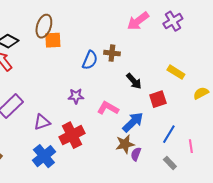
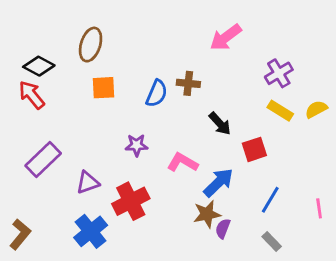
purple cross: (173, 21) -> (279, 73), moved
orange square: (53, 40) -> (103, 88), moved
yellow semicircle: (201, 93) -> (316, 109), moved
pink line: (191, 146) -> (319, 208), moved

